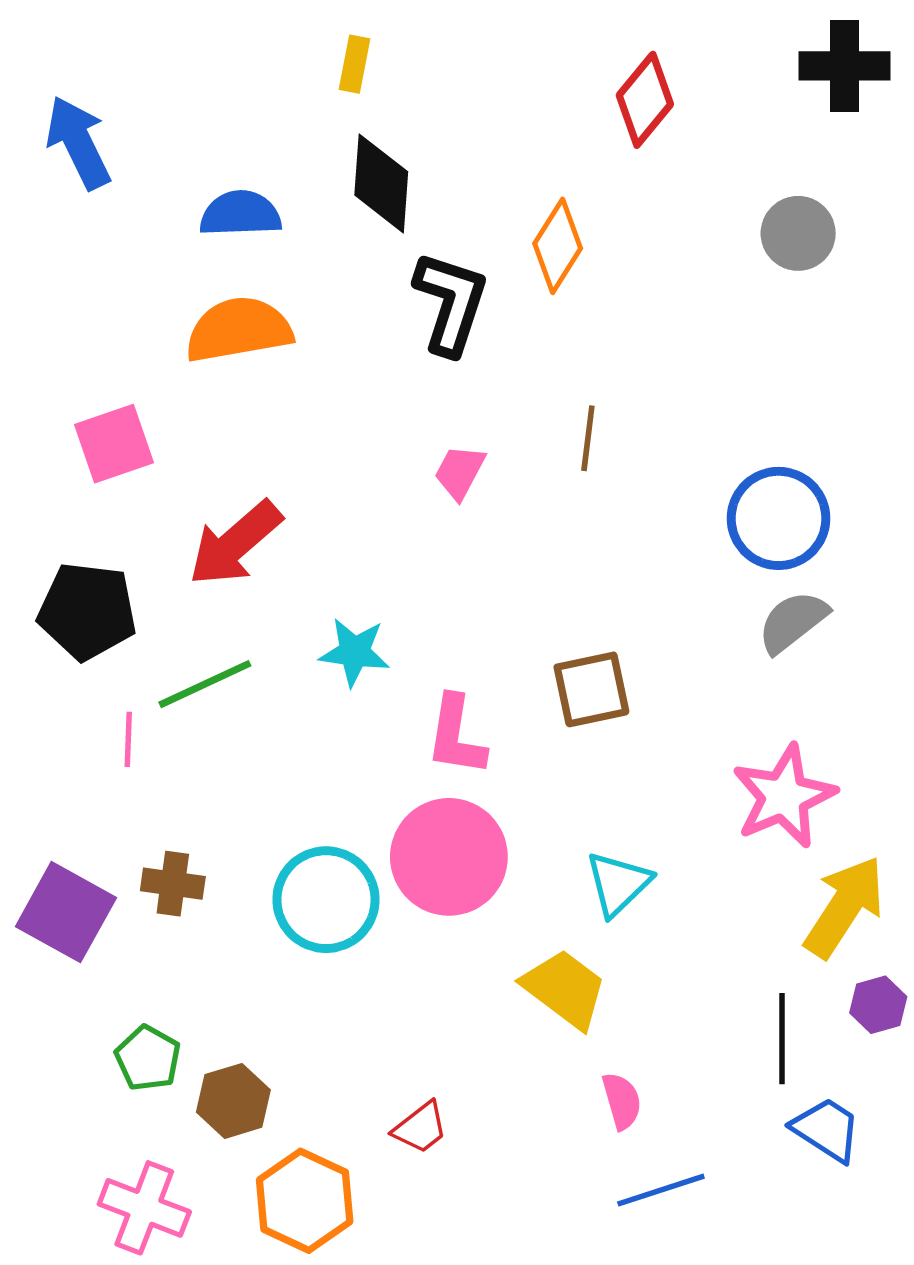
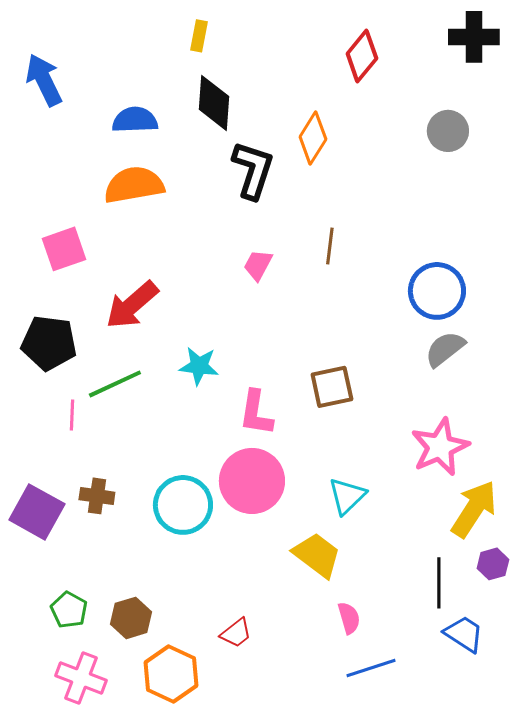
green pentagon: (148, 1058) -> (69, 610), moved

